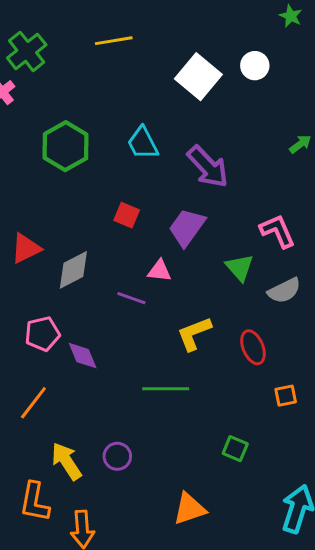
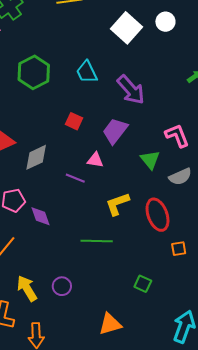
red ellipse: (253, 347) -> (157, 215), size x1.4

